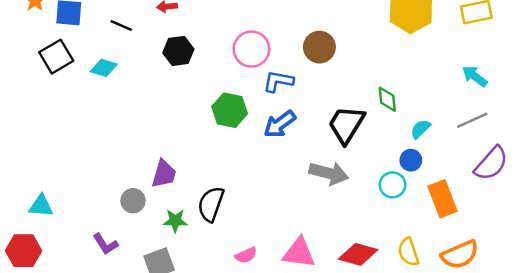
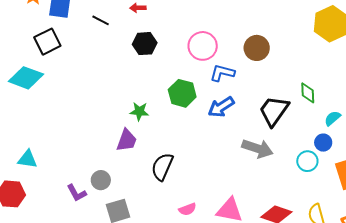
cyan diamond: (104, 68) -> (26, 78), moved, size x1.6
gray circle: (133, 201) -> (101, 180), moved
green star: (175, 221) -> (139, 111), moved

